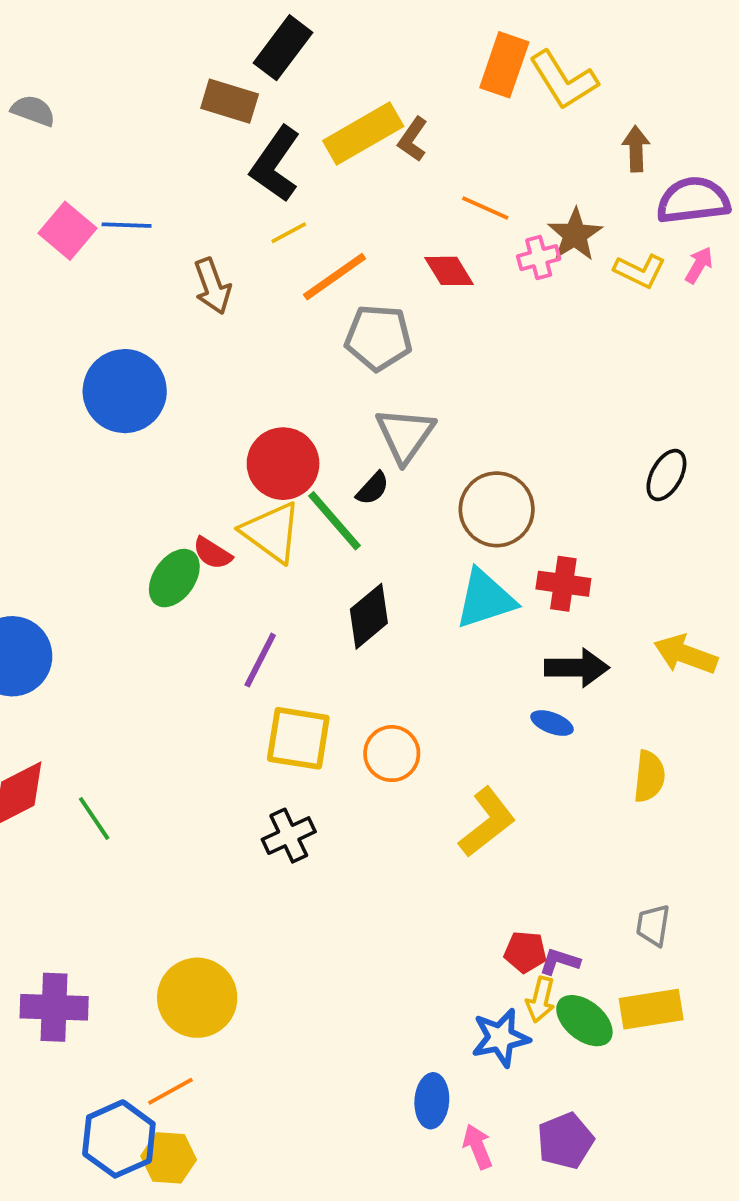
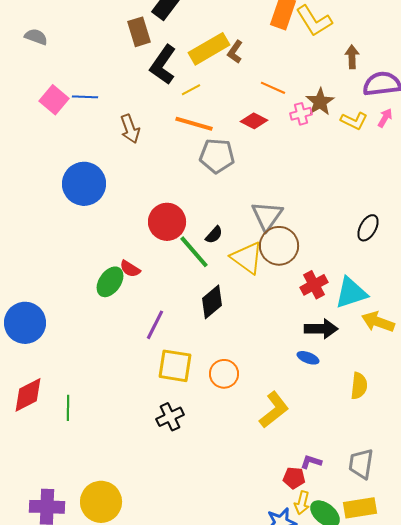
brown rectangle: (230, 101) -> (139, 32), turned 56
yellow line: (289, 233) -> (191, 90), moved
red diamond: (449, 271) -> (254, 121), turned -32
orange line: (335, 277) -> (194, 124), turned 51
gray triangle: (405, 435) -> (267, 216), moved
yellow triangle: (272, 532) -> (247, 258), moved
red cross: (563, 584) -> (314, 285), turned -36
cyan triangle: (485, 599) -> (351, 293), moved
green line: (94, 818) -> (68, 408), turned 35
gray trapezoid: (653, 925) -> (361, 464), size x1.4
purple L-shape: (560, 961) -> (311, 462), moved
yellow circle: (197, 998) -> (101, 502), moved

